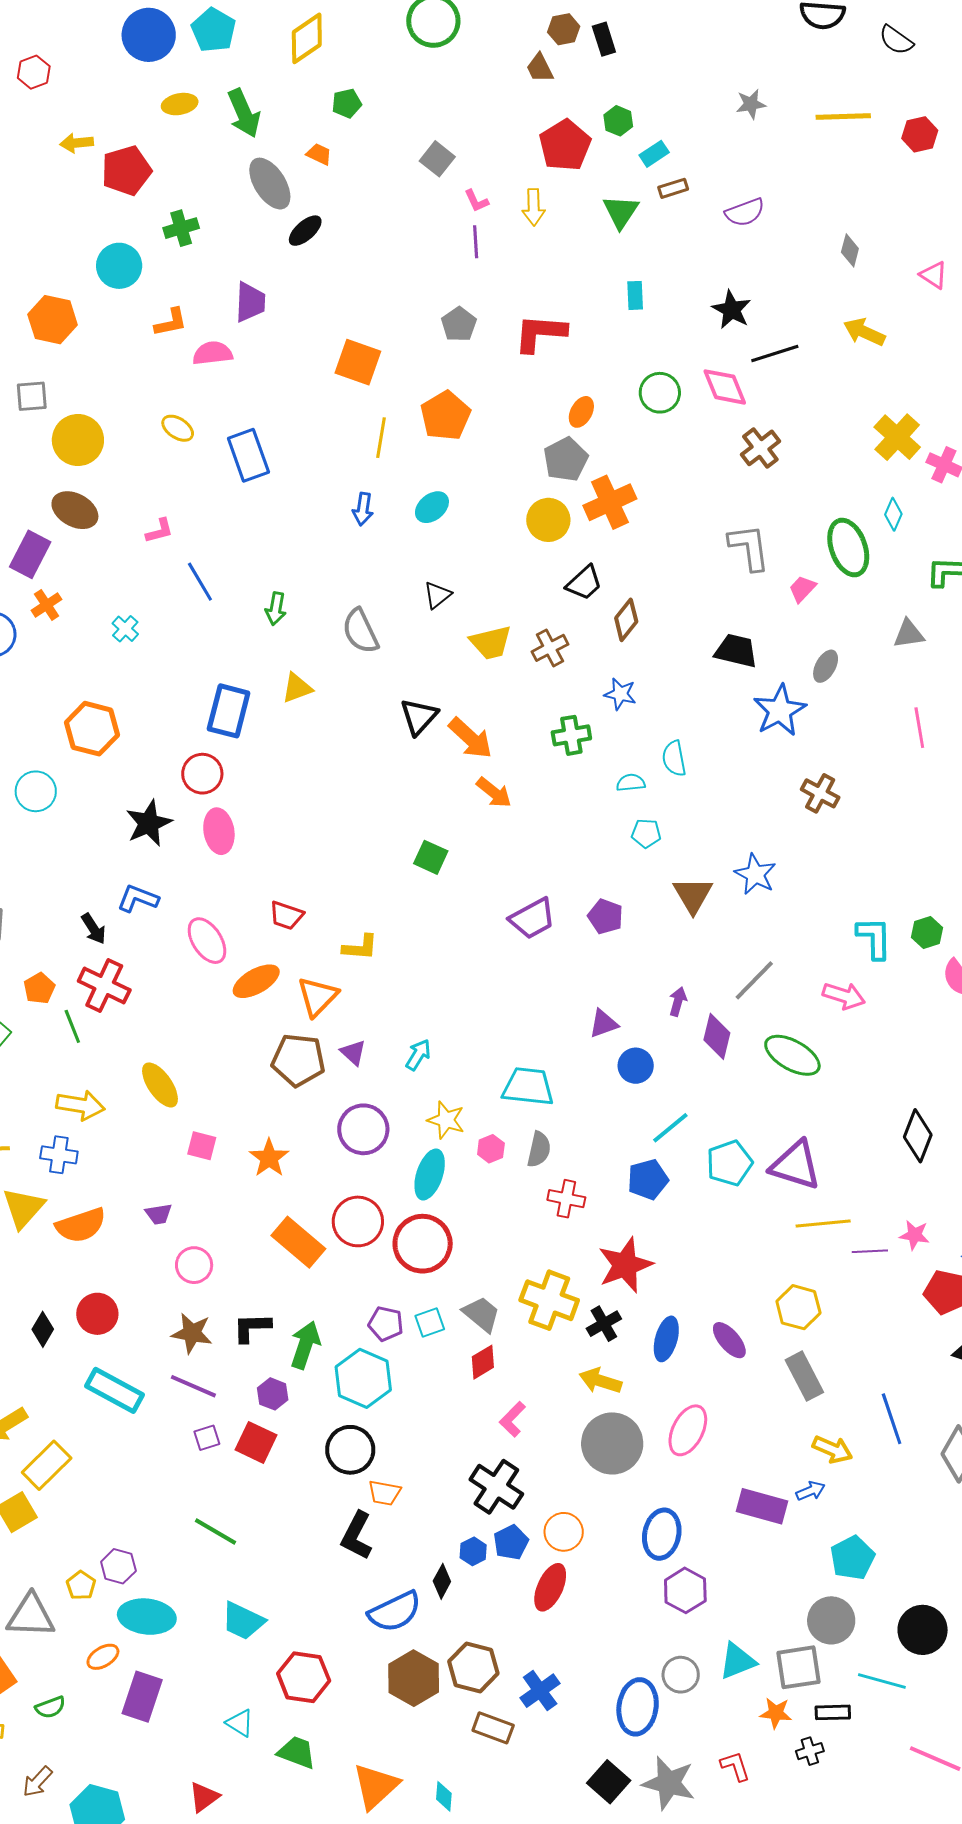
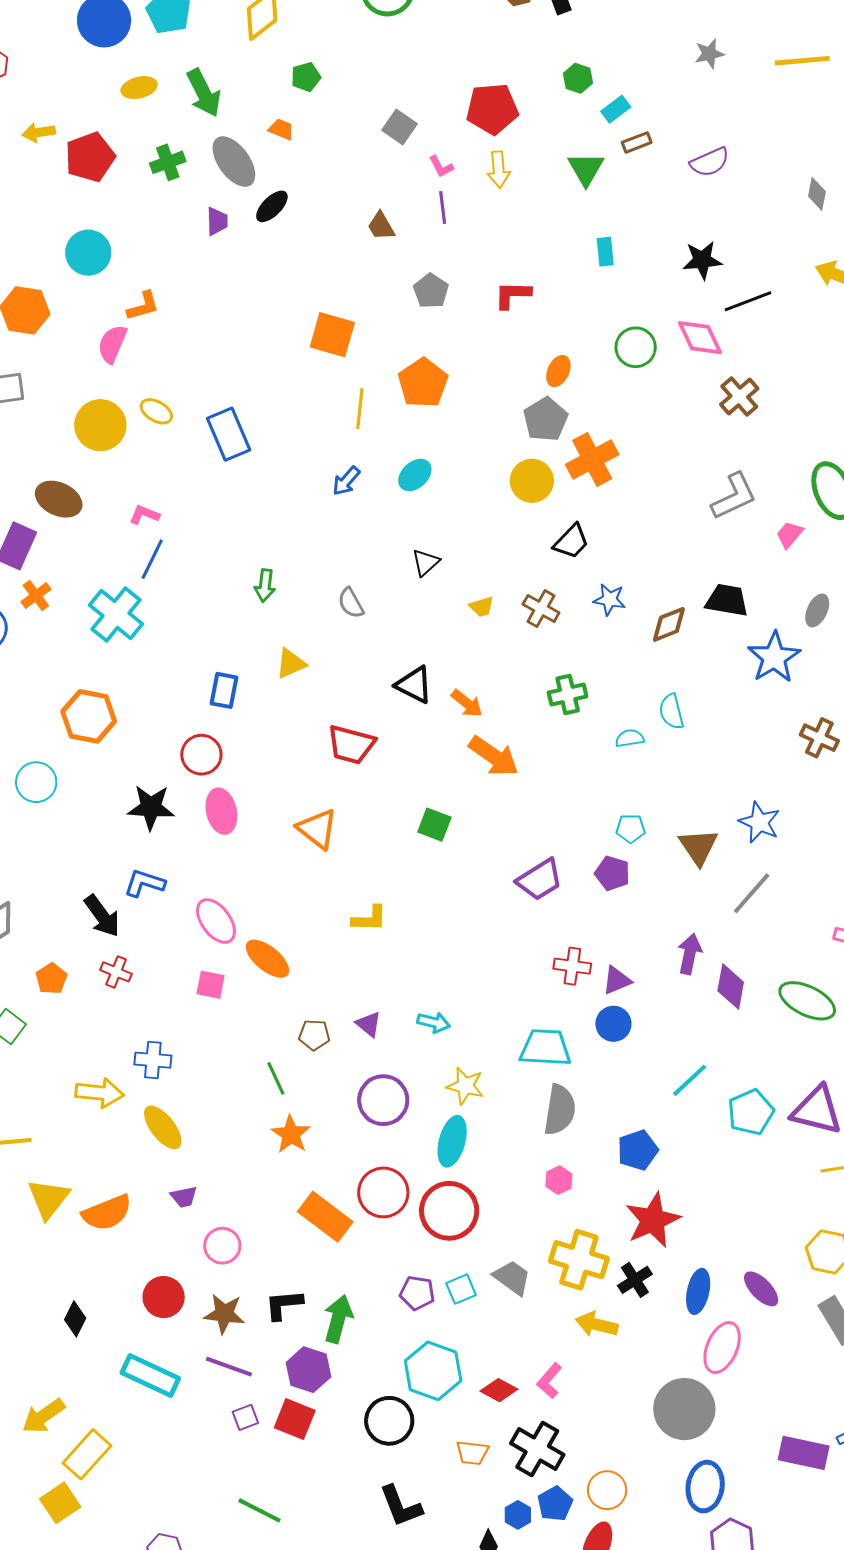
brown trapezoid: (540, 68) -> (381, 226), moved
red pentagon: (565, 145) -> (492, 109), moved, turned 30
green cross: (181, 228) -> (168, 162), moved
purple trapezoid: (250, 302) -> (217, 221), moved, size x0.7
black star: (732, 310) -> (702, 260), turned -30
red L-shape: (540, 333) -> (513, 295), size x0.7
pink semicircle: (213, 353) -> (112, 344), moved, turned -57
yellow circle: (78, 440) -> (100, 425), moved
blue arrow: (363, 509) -> (346, 481), turned 36
pink L-shape: (160, 531) -> (144, 515), turned -140
gray L-shape: (749, 547) -> (734, 496), turned 76
blue line: (200, 582) -> (152, 559), moved, turned 60
brown diamond: (626, 620) -> (669, 624), moved, turned 33
cyan cross: (125, 629) -> (116, 615), size x2.0
gray semicircle: (360, 631) -> (351, 603), size x0.7
yellow trapezoid: (491, 643) -> (482, 607), size x0.6
brown cross: (550, 648) -> (541, 609), turned -30
blue star: (620, 694) -> (609, 600), moved
blue rectangle: (229, 711) -> (224, 690), size x0.7
black triangle: (419, 717) -> (414, 685), turned -42
orange arrow: (470, 738) -> (467, 703), size x0.7
orange arrow: (494, 793) -> (494, 756), size x1.4
black star: (149, 823) -> (151, 807), turned 30
cyan pentagon: (646, 833) -> (631, 829), moved
red trapezoid: (286, 915) -> (351, 745), moved, size x1.4
black arrow: (94, 929) -> (102, 916), size x1.4
gray line: (754, 980) -> (752, 893), moved
orange ellipse: (256, 981) -> (267, 959), turned 72
red cross: (104, 985) -> (116, 972), size x0.6
orange triangle: (318, 997) -> (317, 829), moved, turned -33
purple arrow: (678, 1001) -> (690, 954), size x1.4
green line: (72, 1026) -> (276, 1078), moved
cyan arrow: (418, 1055) -> (434, 1022), turned 76
brown pentagon: (298, 1060) -> (314, 1035), size x0.6
blue circle: (636, 1066) -> (613, 1024), moved
yellow ellipse: (160, 1085) -> (163, 1127), moved
pink square: (202, 1146) -> (211, 985), moved
pink hexagon: (491, 1149) -> (559, 1180), moved
gray semicircle: (539, 1149) -> (560, 1110), size x1.4
blue cross: (59, 1155) -> (153, 1060), moved
blue pentagon: (648, 1179) -> (638, 1150), moved
red cross: (566, 1199) -> (572, 966), moved
red circle: (97, 1314) -> (164, 1297), moved
red diamond: (483, 1362) -> (499, 1390), moved, turned 63
cyan hexagon: (363, 1378) -> (433, 1371), moved
yellow arrow: (600, 1381) -> (597, 1324), moved
purple hexagon: (273, 1394) -> (308, 1370), size x1.4
pink ellipse: (688, 1430) -> (722, 1348), moved
gray circle: (612, 1443) -> (684, 1409), moved
orange trapezoid: (384, 1493) -> (472, 1453), moved
black L-shape: (357, 1536) -> (401, 1506), turned -45

